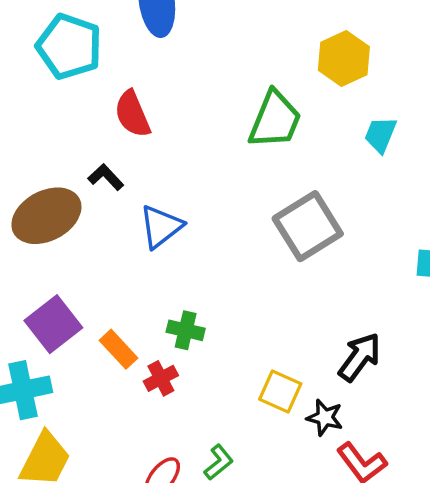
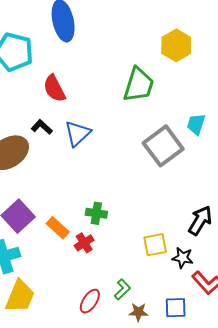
cyan trapezoid: (380, 135) -> (196, 124), moved
blue triangle: (161, 227) -> (78, 133), moved
yellow square: (280, 391) -> (155, 245), turned -30

